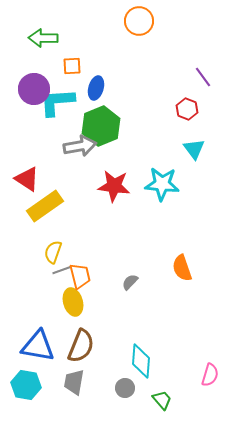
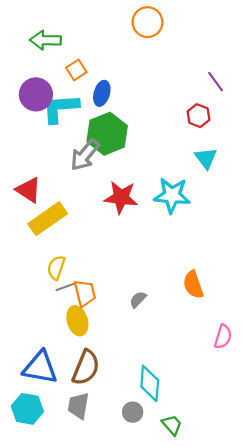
orange square: (72, 66) -> (76, 70), turned -30
gray arrow: (80, 146) -> (85, 155), turned 140
pink semicircle: (210, 375) -> (223, 337), moved

